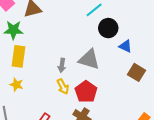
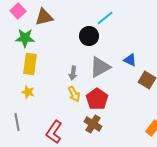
black circle: (108, 28) -> (89, 36), moved
blue triangle: (125, 46) -> (130, 60), moved
gray triangle: (89, 59) -> (100, 67), turned -45

